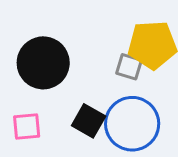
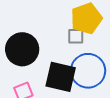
black square: (89, 121) -> (61, 77), size x1.5

